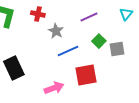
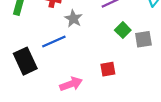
blue line: (68, 51) -> (54, 42), moved
red square: (86, 75) -> (108, 69), size x0.6

